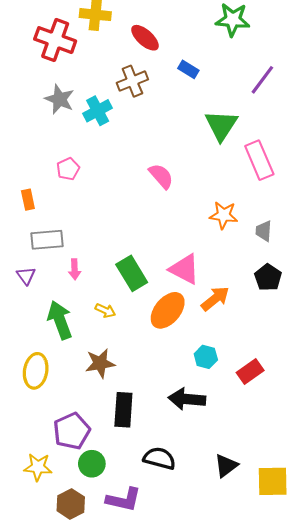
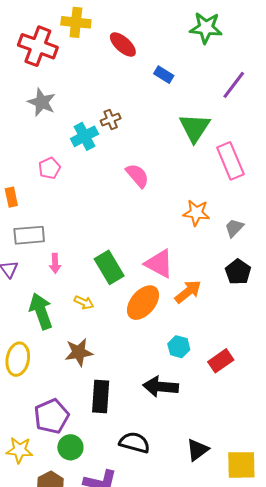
brown cross: (132, 81) -> (111, 119), moved, size x0.7
cyan cross: (98, 111) -> (85, 136), moved
gray trapezoid: (264, 231) -> (234, 228), turned 40

